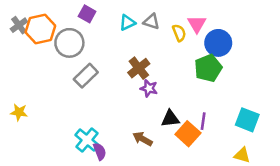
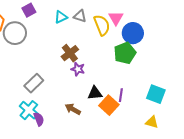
purple square: (87, 14) -> (29, 10), turned 32
yellow semicircle: (179, 33) -> (102, 25), size x1.5
gray rectangle: (86, 76) -> (34, 83), moved

